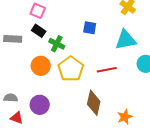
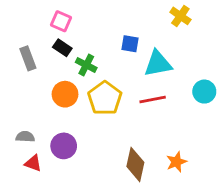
gray rectangle: (13, 39) -> (28, 58), turned 66
cyan triangle: (126, 40) -> (158, 64), moved
brown diamond: (94, 103) -> (135, 164), moved

